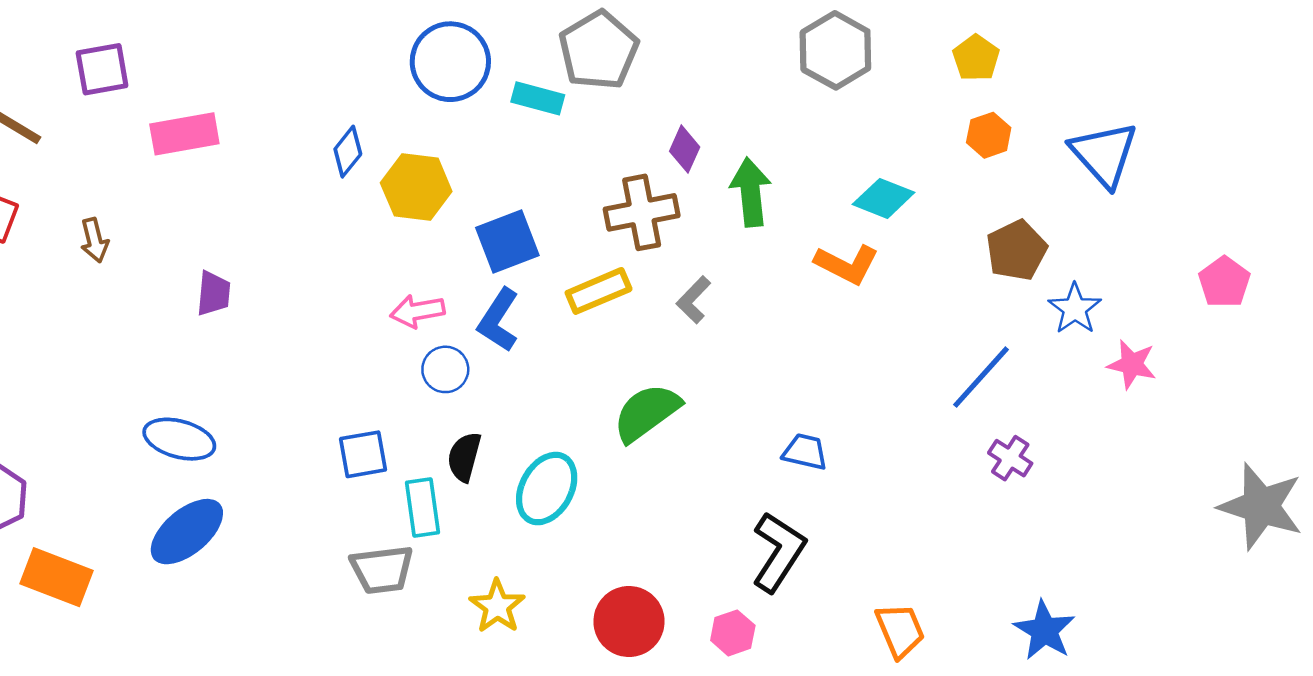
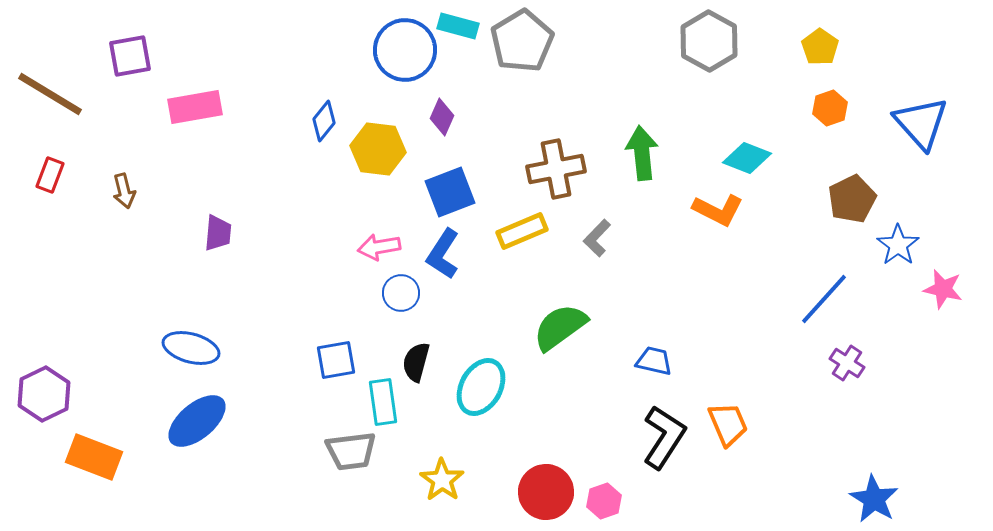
cyan rectangle: (538, 98) -> (458, 26), moved
purple diamond: (685, 149) -> (442, 117), moved
blue trapezoid: (805, 452) -> (654, 361), moved
orange trapezoid: (900, 630) -> (728, 424), moved
pink hexagon: (733, 633) -> (604, 501), moved

